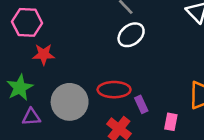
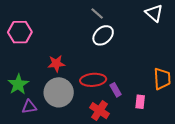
red star: (44, 54) -> (56, 64), moved

